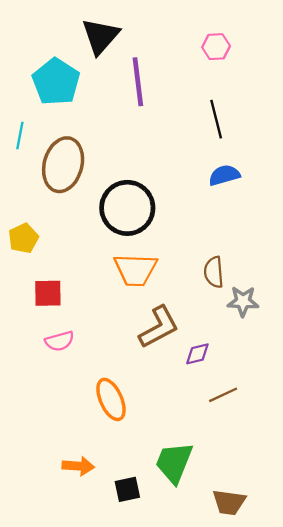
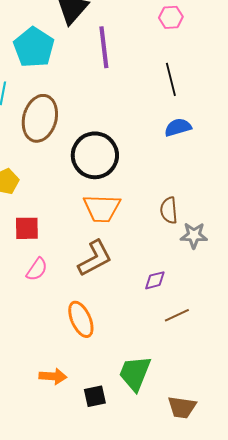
brown L-shape: (159, 327) -> (95, 258), moved
pink semicircle: (60, 341) -> (37, 269), turned -40

